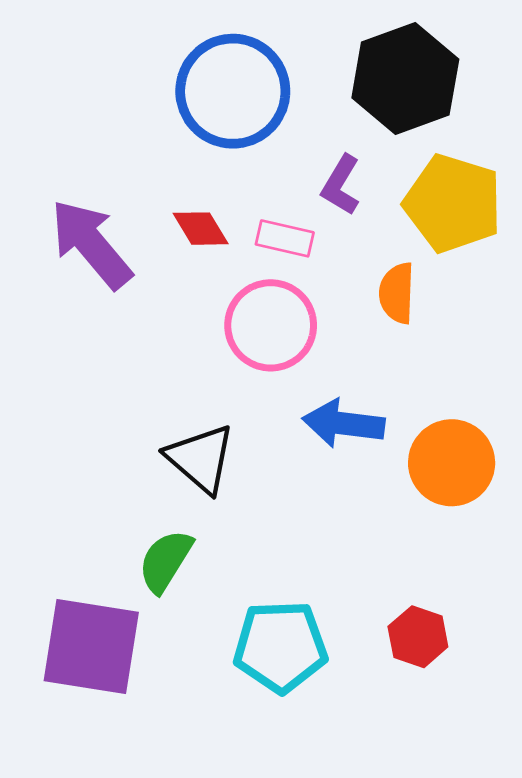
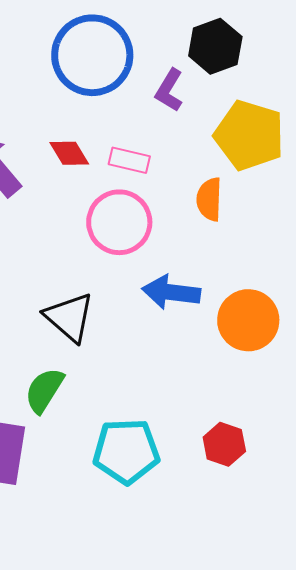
black hexagon: (405, 79) -> (215, 46), size x0.7
purple L-shape: (341, 185) -> (169, 90), moved

